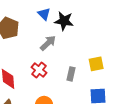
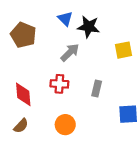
yellow square: (96, 64) -> (123, 50), moved
red cross: (39, 70) -> (59, 84), turned -35

